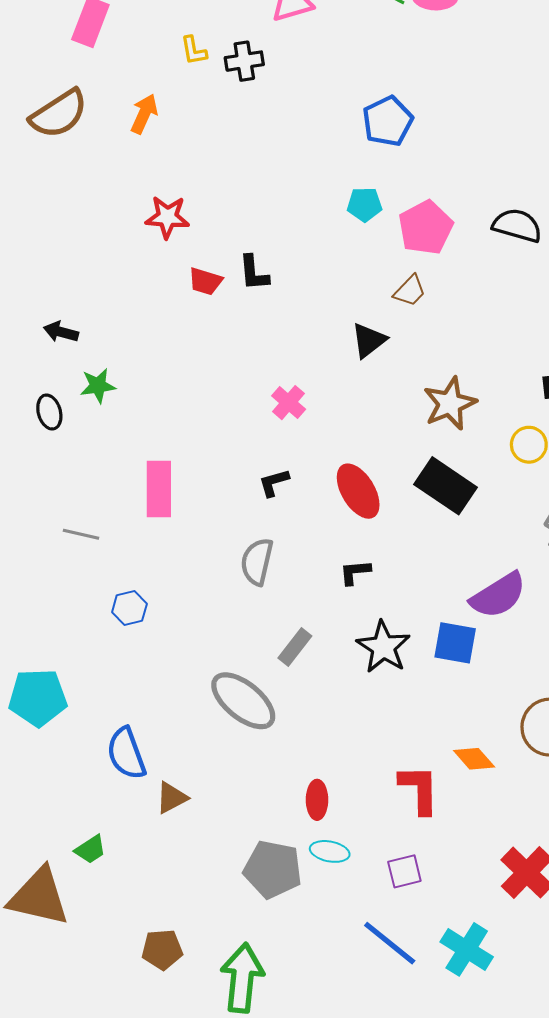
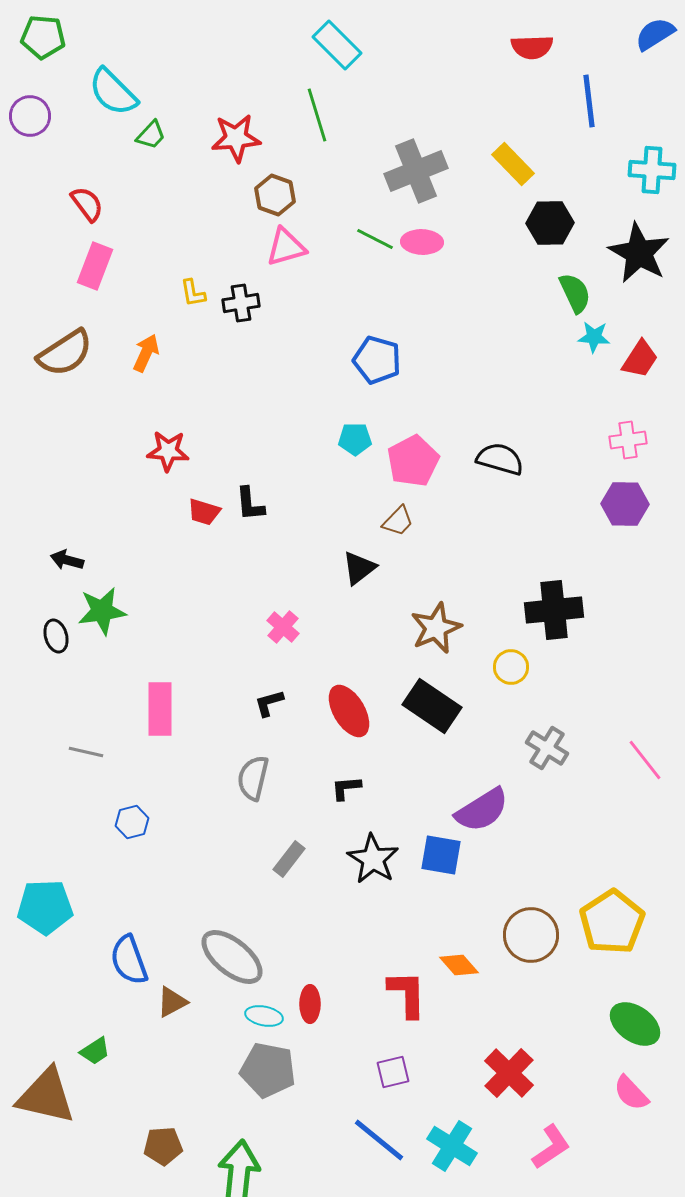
blue pentagon: (388, 121) -> (377, 360), turned -30
green star: (98, 386) -> (102, 611), size x1.4
gray ellipse: (243, 701) -> (232, 957), moved
cyan ellipse: (330, 851) -> (264, 1016), moved

